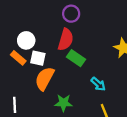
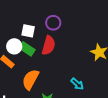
white square: (38, 58) -> (28, 31), moved
green rectangle: (76, 58) -> (27, 49), moved

